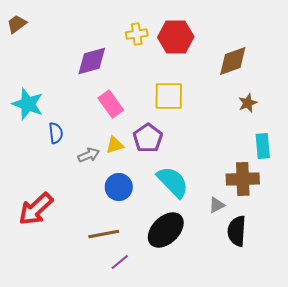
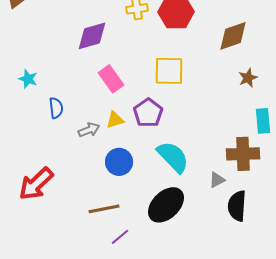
cyan star: (28, 104) -> (28, 79), size x0.6

